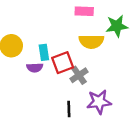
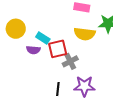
cyan rectangle: (44, 52) -> (43, 38), turned -56

